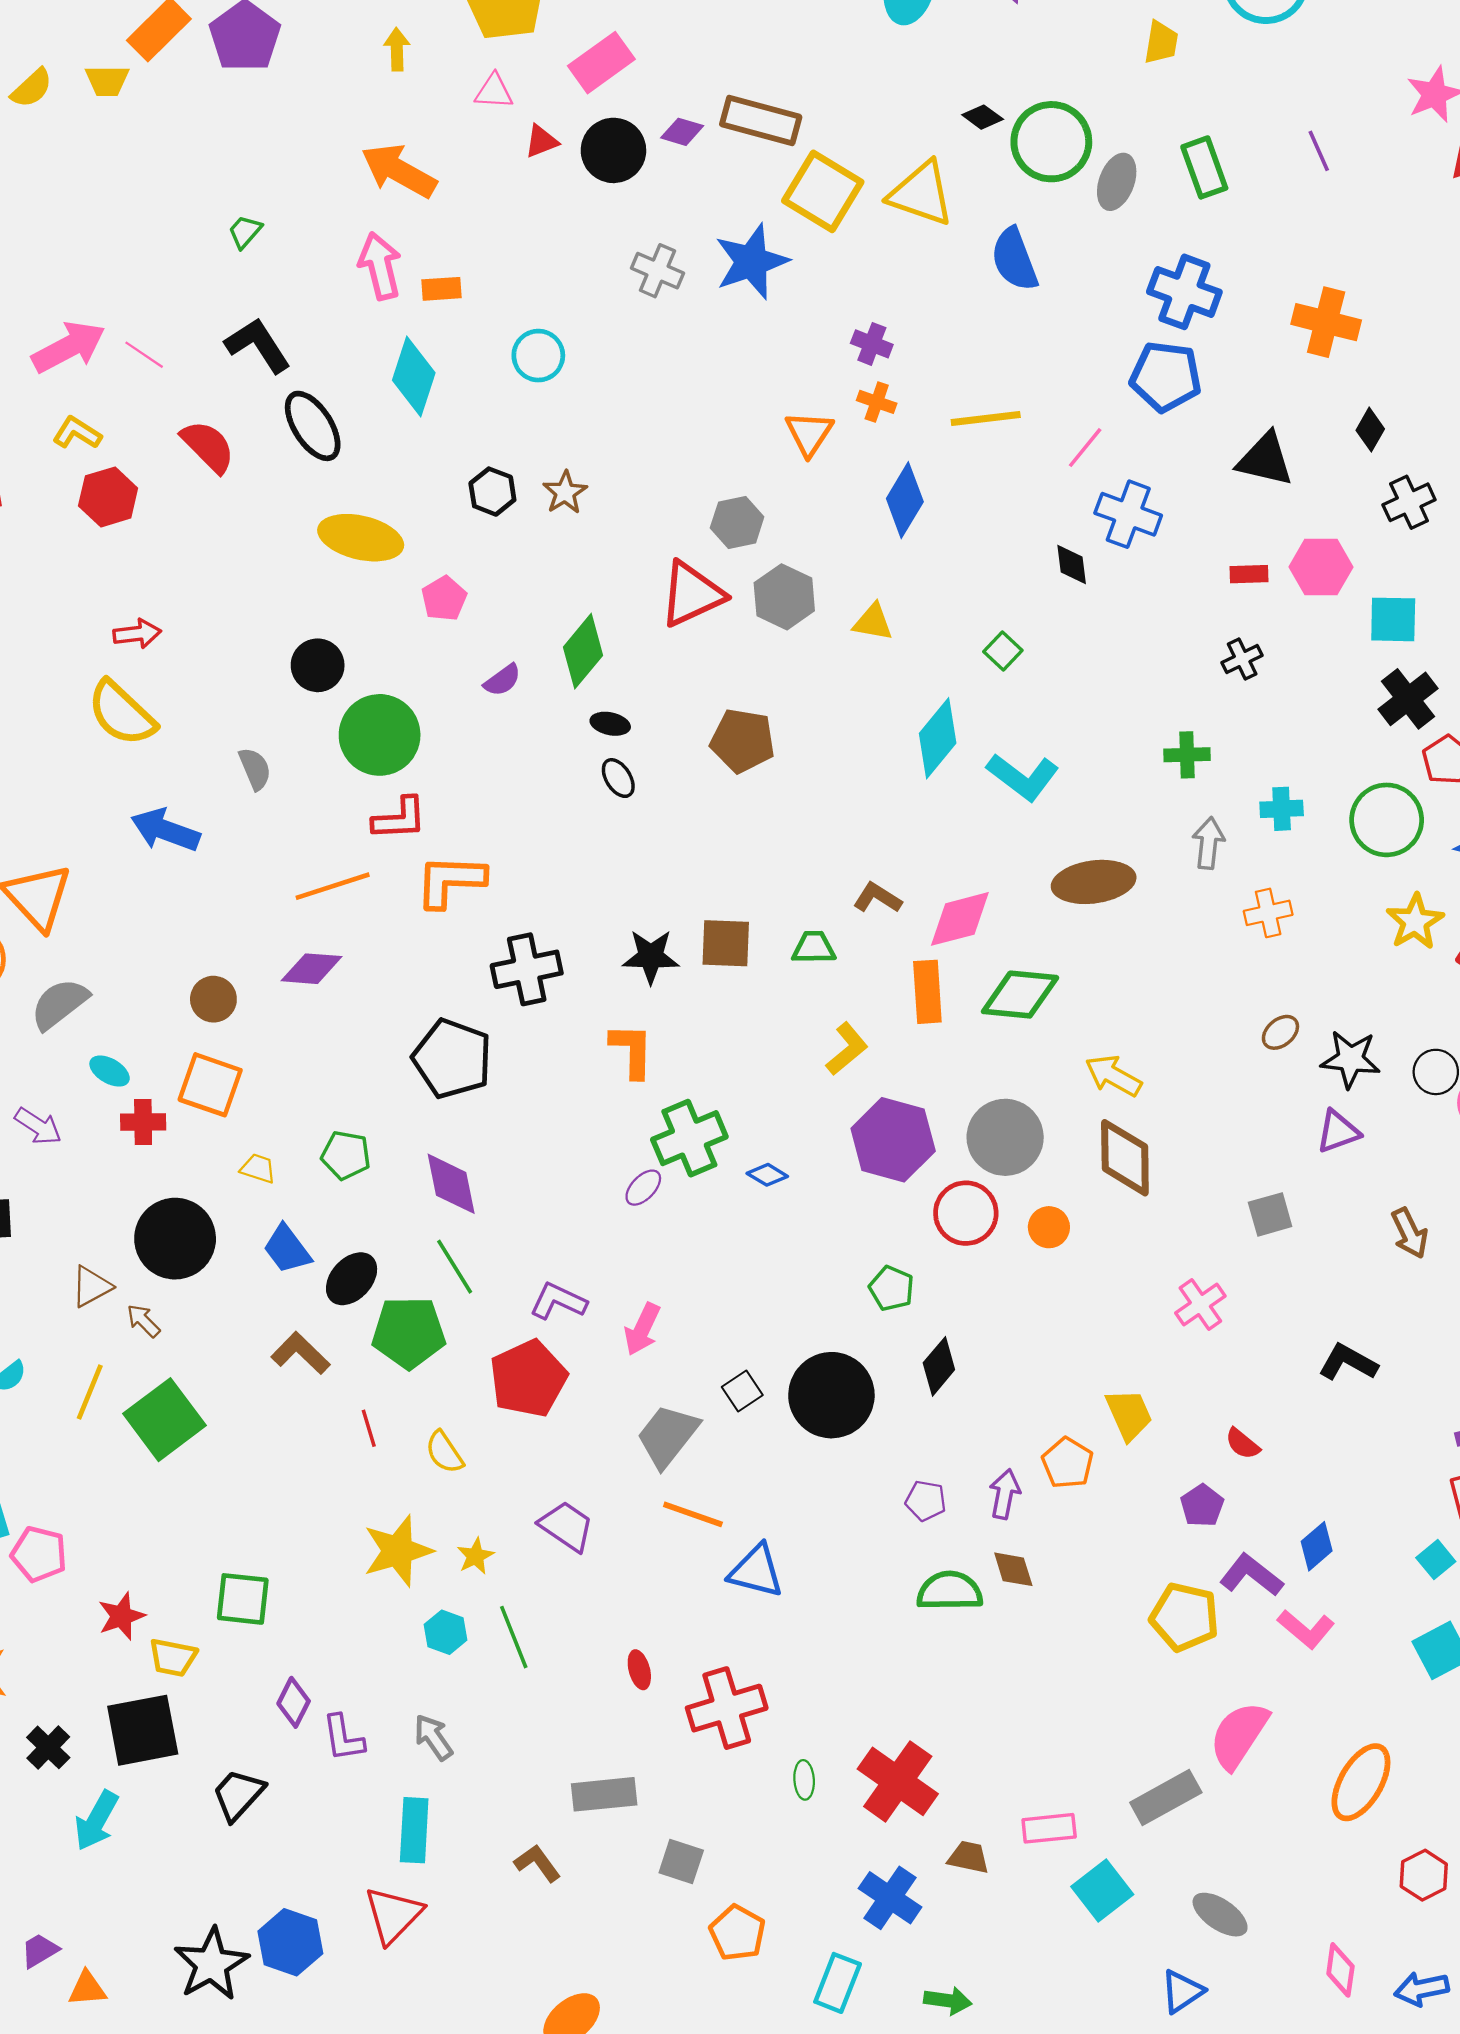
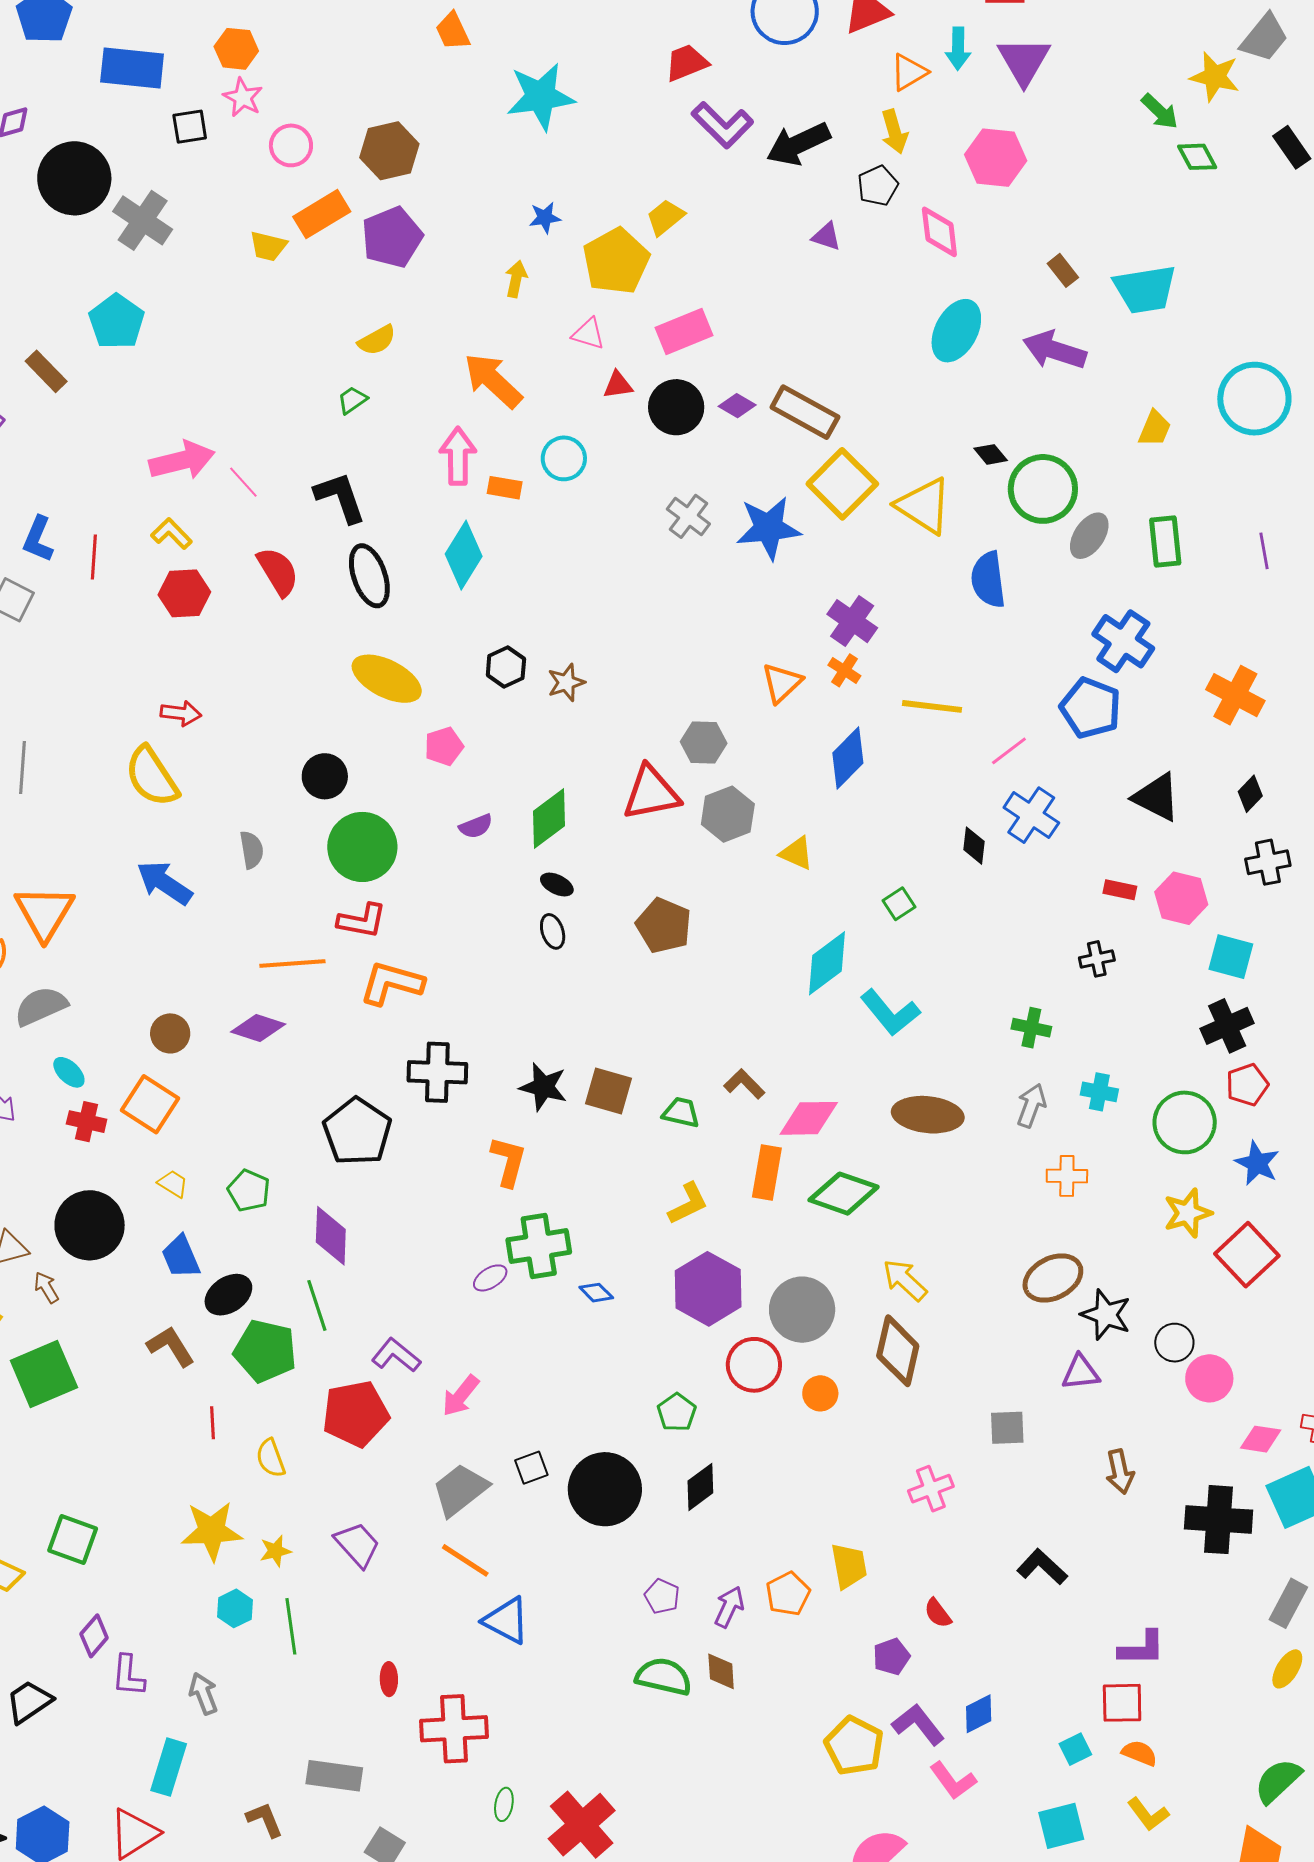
yellow semicircle: (32, 88) -> (377, 340), moved
purple cross: (872, 344) -> (852, 621), size x1.4
cyan circle: (538, 356) -> (564, 458), moved
brown ellipse: (1280, 1032) -> (1053, 1278), size x1.8

